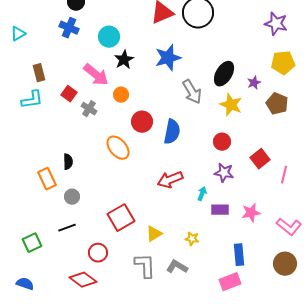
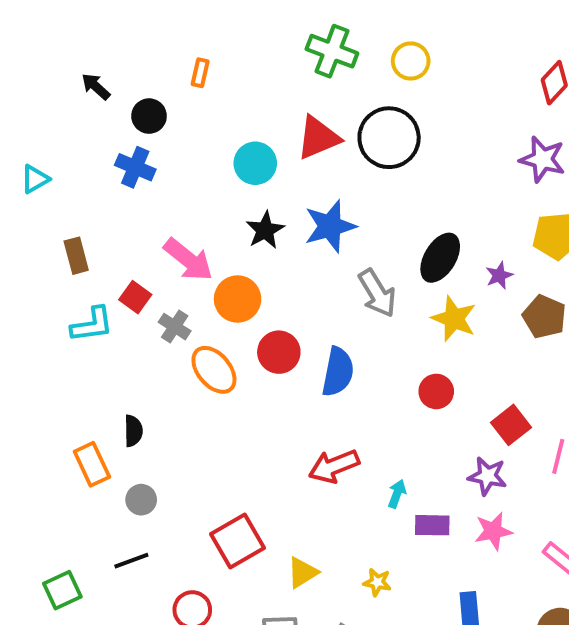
cyan circle: (109, 37) -> (255, 163), moved
black star: (124, 60) -> (265, 230), moved
orange circle: (121, 95) -> (238, 299), size x1.5
cyan L-shape: (32, 100) -> (92, 325), moved
orange ellipse: (118, 148) -> (214, 370), moved
purple star: (224, 173) -> (487, 476), moved

